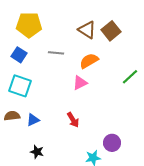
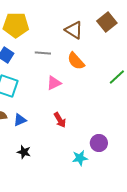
brown square: (111, 31) -> (107, 22), moved
orange semicircle: (89, 61) -> (76, 61), turned -102
pink triangle: (80, 83) -> (54, 83), moved

